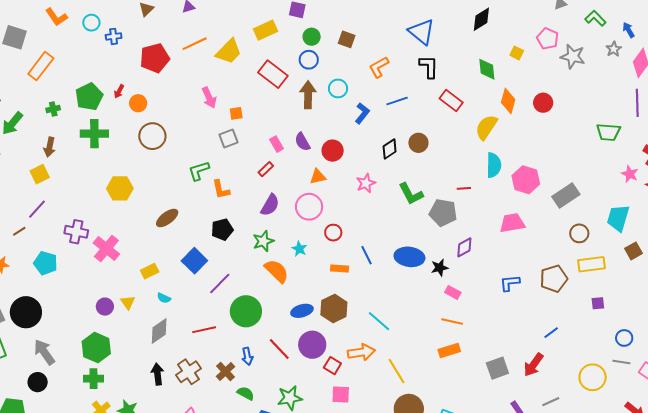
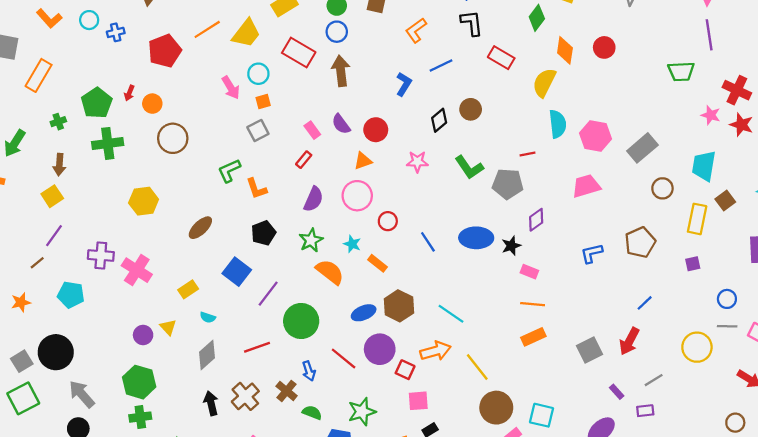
green diamond: (487, 69) -> (537, 18), turned 50
cyan circle: (338, 88) -> (258, 74), moved
pink star: (366, 183) -> (417, 162), turned 30
yellow rectangle: (592, 264) -> (697, 219), moved, turned -64
orange rectangle: (340, 268) -> (377, 263), moved, turned 42

